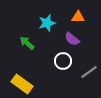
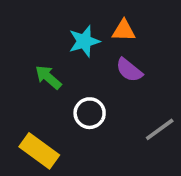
orange triangle: (78, 17) -> (124, 31), moved
white circle: (63, 61) -> (90, 113), moved

